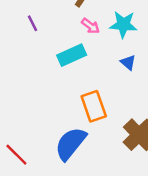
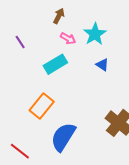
cyan star: (123, 25) -> (95, 34), turned -30
orange rectangle: (94, 106) -> (42, 106), moved, turned 65

